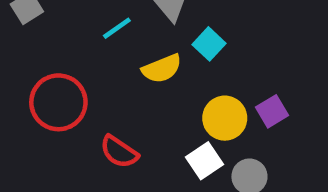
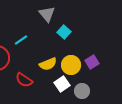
cyan line: (117, 28) -> (21, 40), moved
yellow semicircle: (162, 69) -> (48, 64), moved

